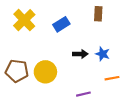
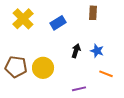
black arrow: (80, 54) -> (76, 51), turned -72
orange line: (112, 78) -> (106, 74), turned 32

